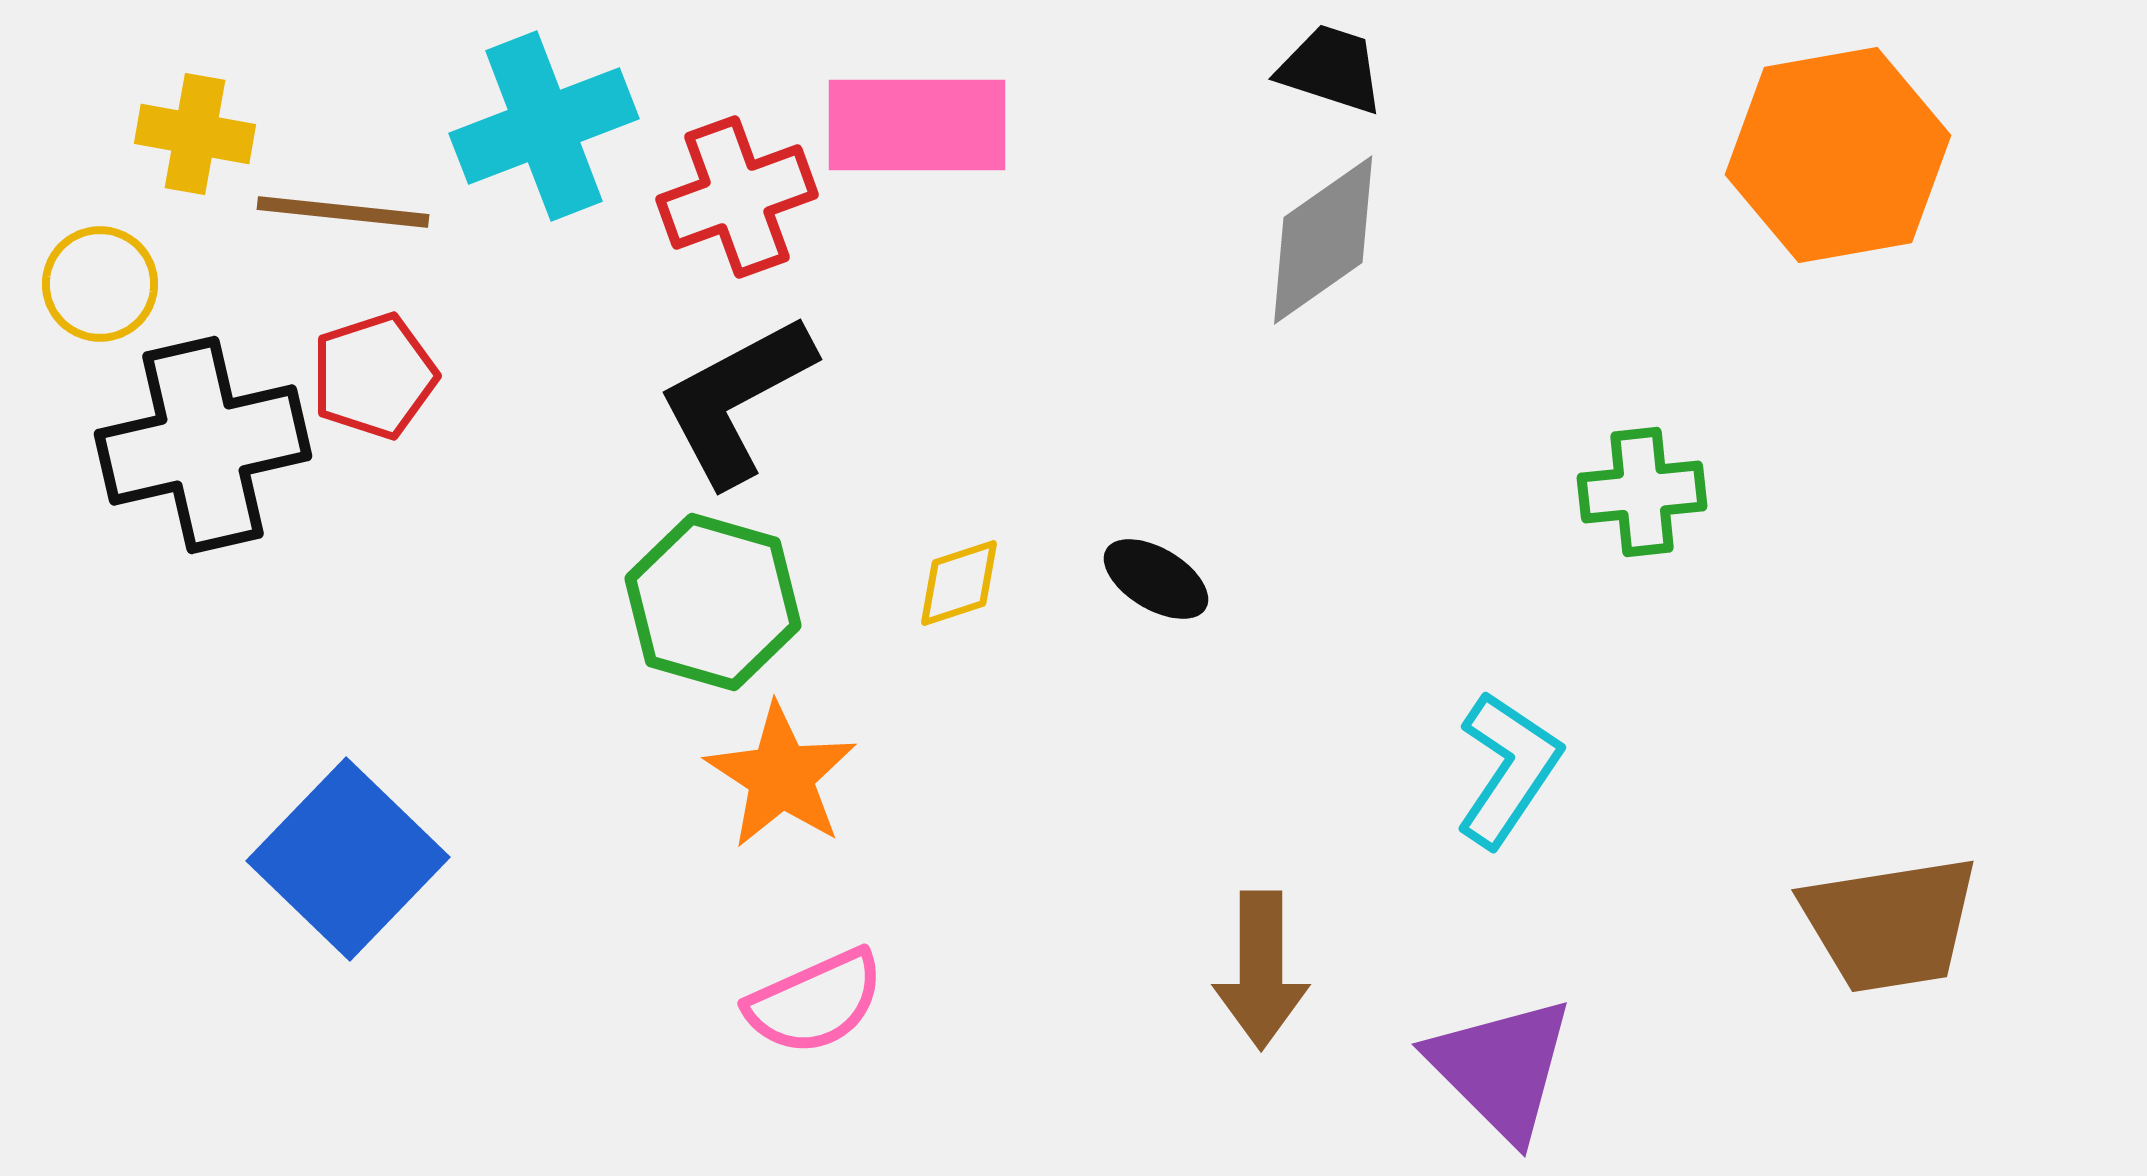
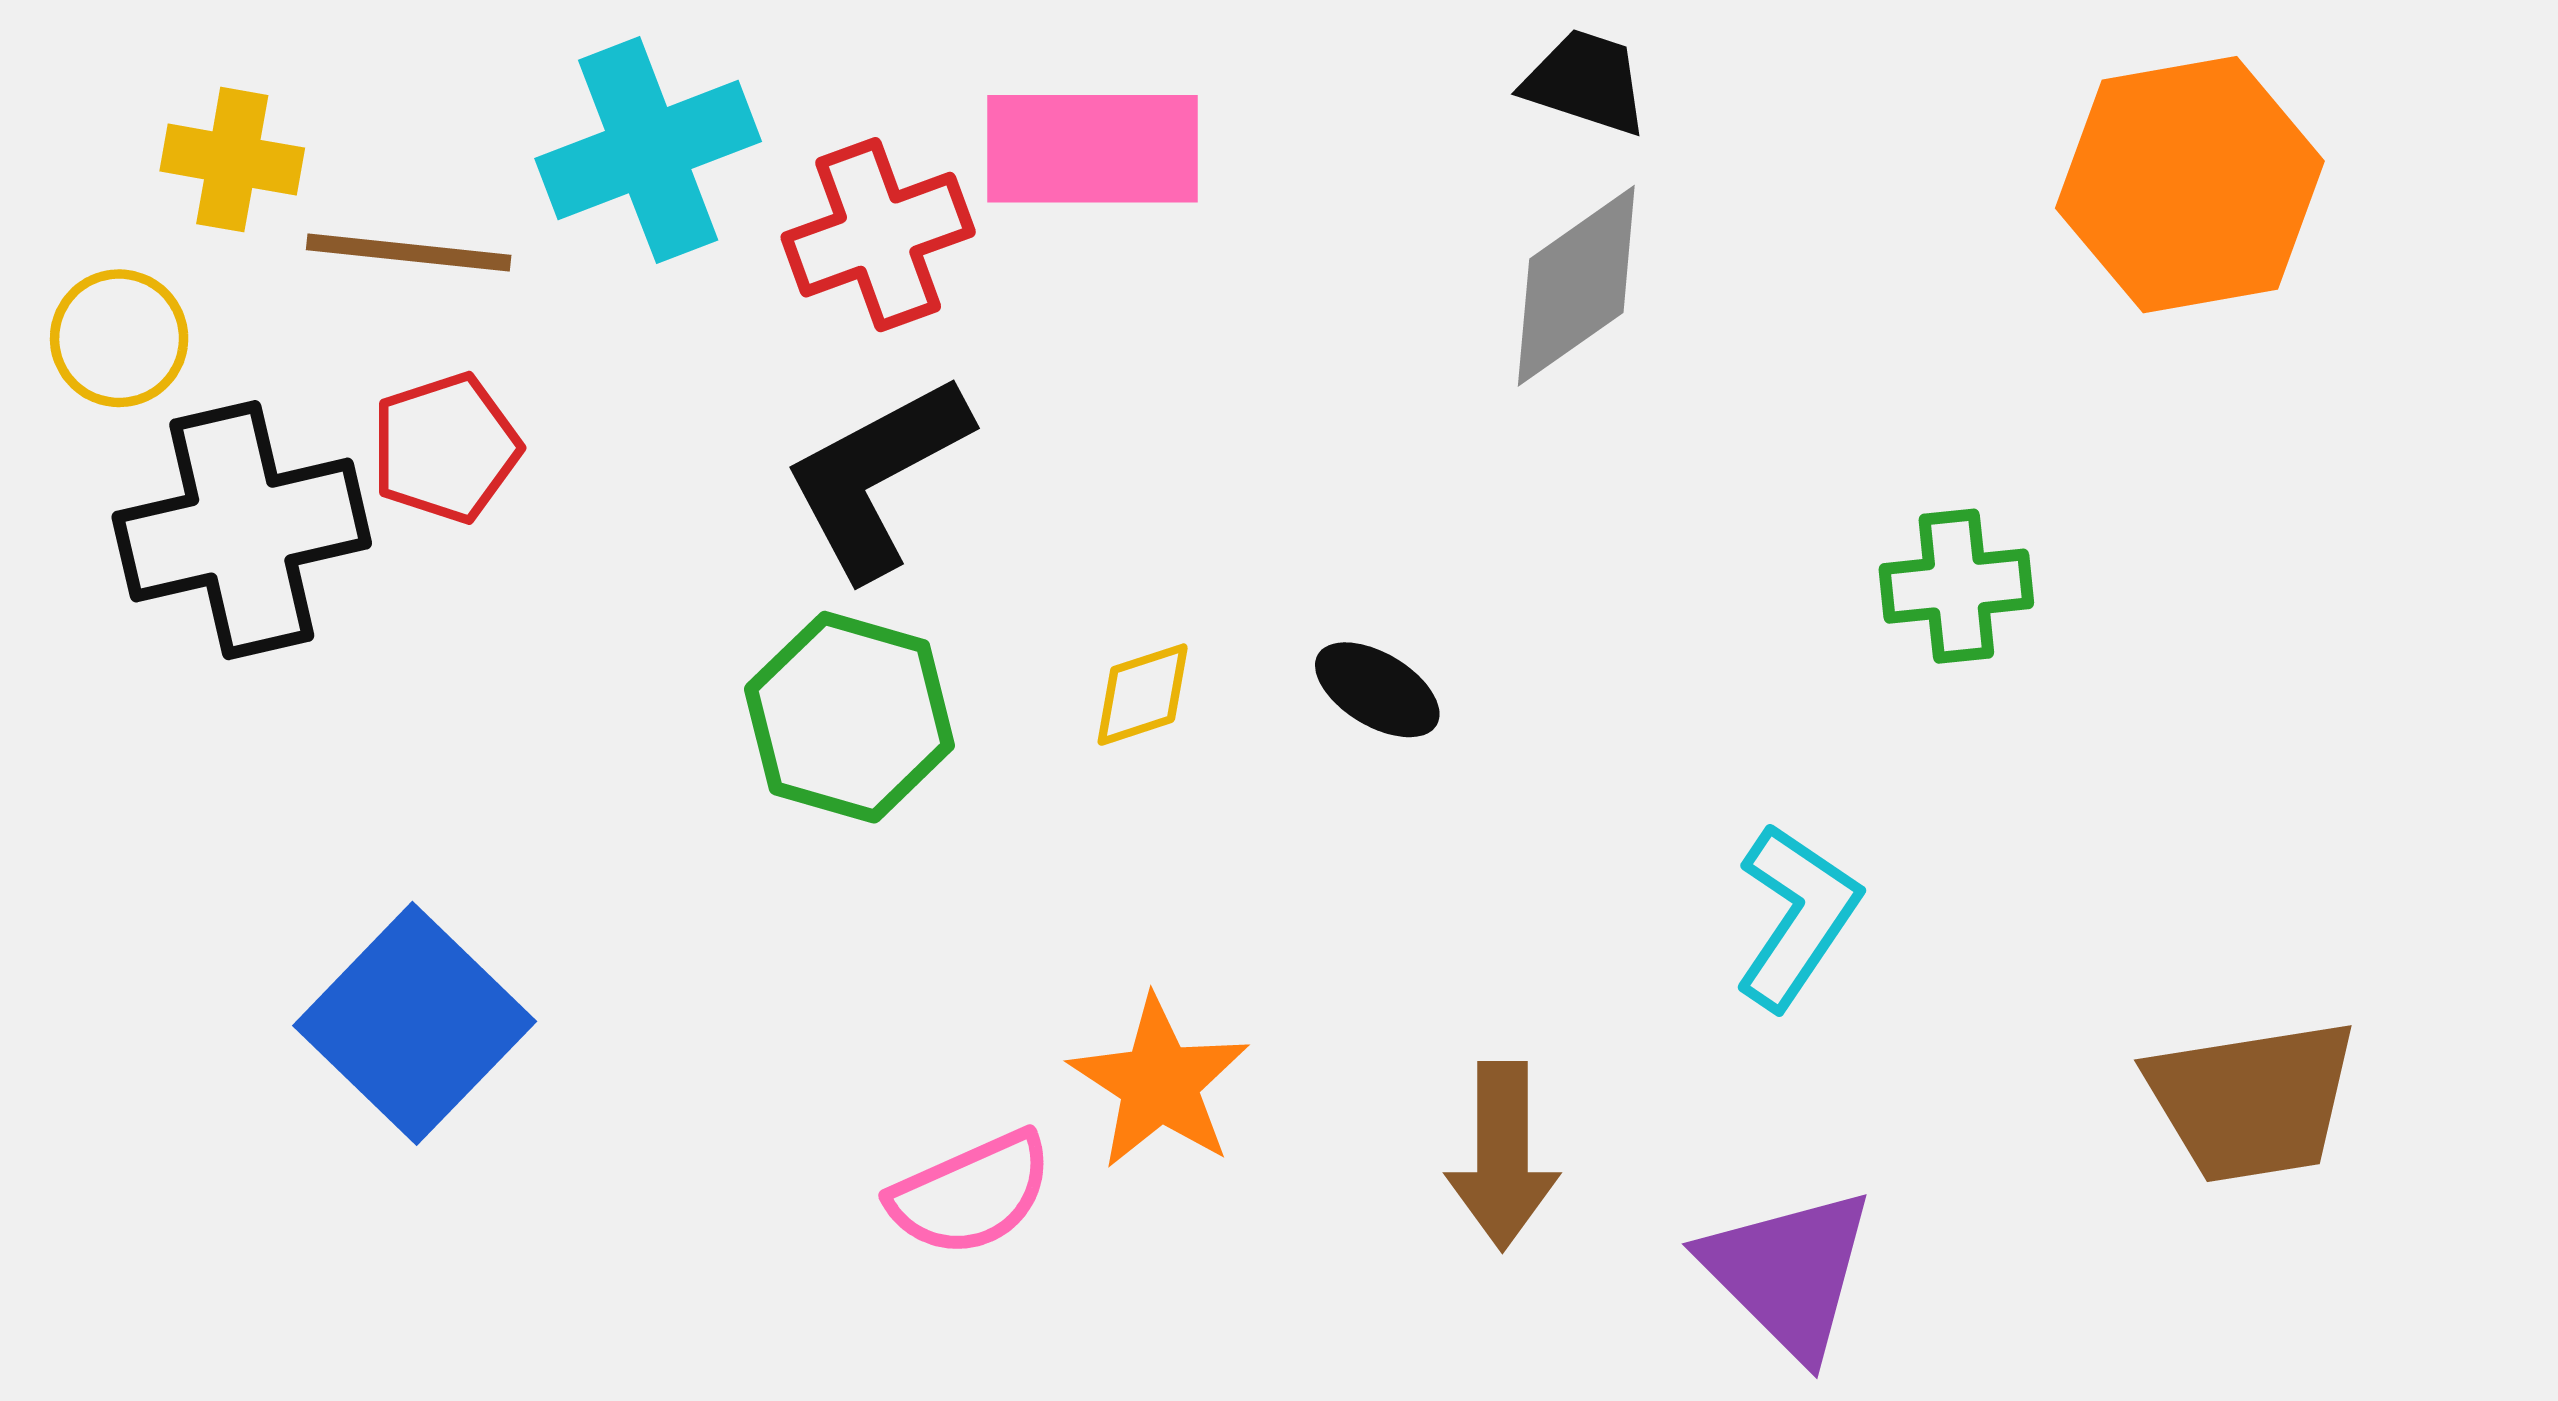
orange star: (781, 776) -> (1159, 1083), moved

